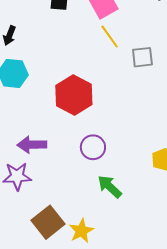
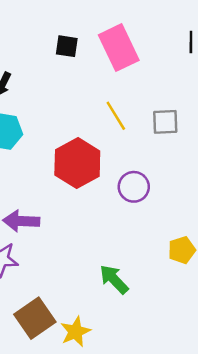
yellow line: (110, 37) -> (116, 116), moved
purple circle: (93, 147) -> (134, 187), moved

